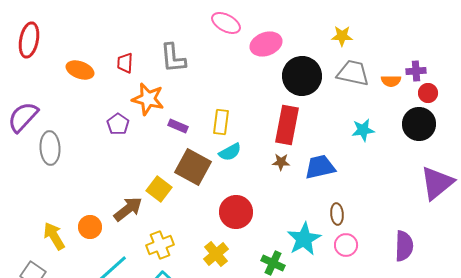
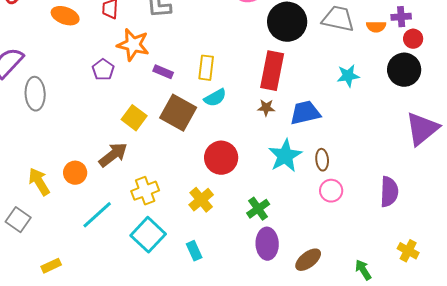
yellow square: (159, 189) -> (134, 118), moved
cyan star: (304, 239) -> (285, 156), moved
green cross: (273, 263) -> (258, 209), turned 30

